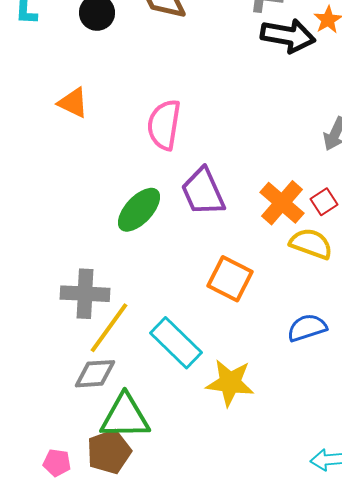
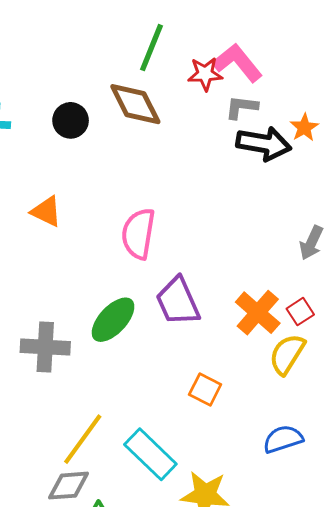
yellow semicircle: (311, 244) -> (287, 354), turned -78
orange square: (230, 279) -> (205, 390), size x0.7
gray cross: (85, 294) -> (45, 347), moved

